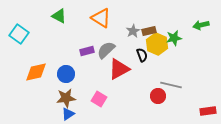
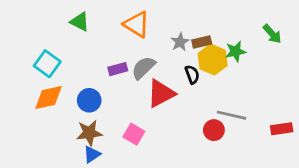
green arrow: (201, 25) -> (272, 34), turned -119
cyan square: (19, 34) -> (47, 64), moved
red rectangle: (208, 111) -> (282, 129), moved

